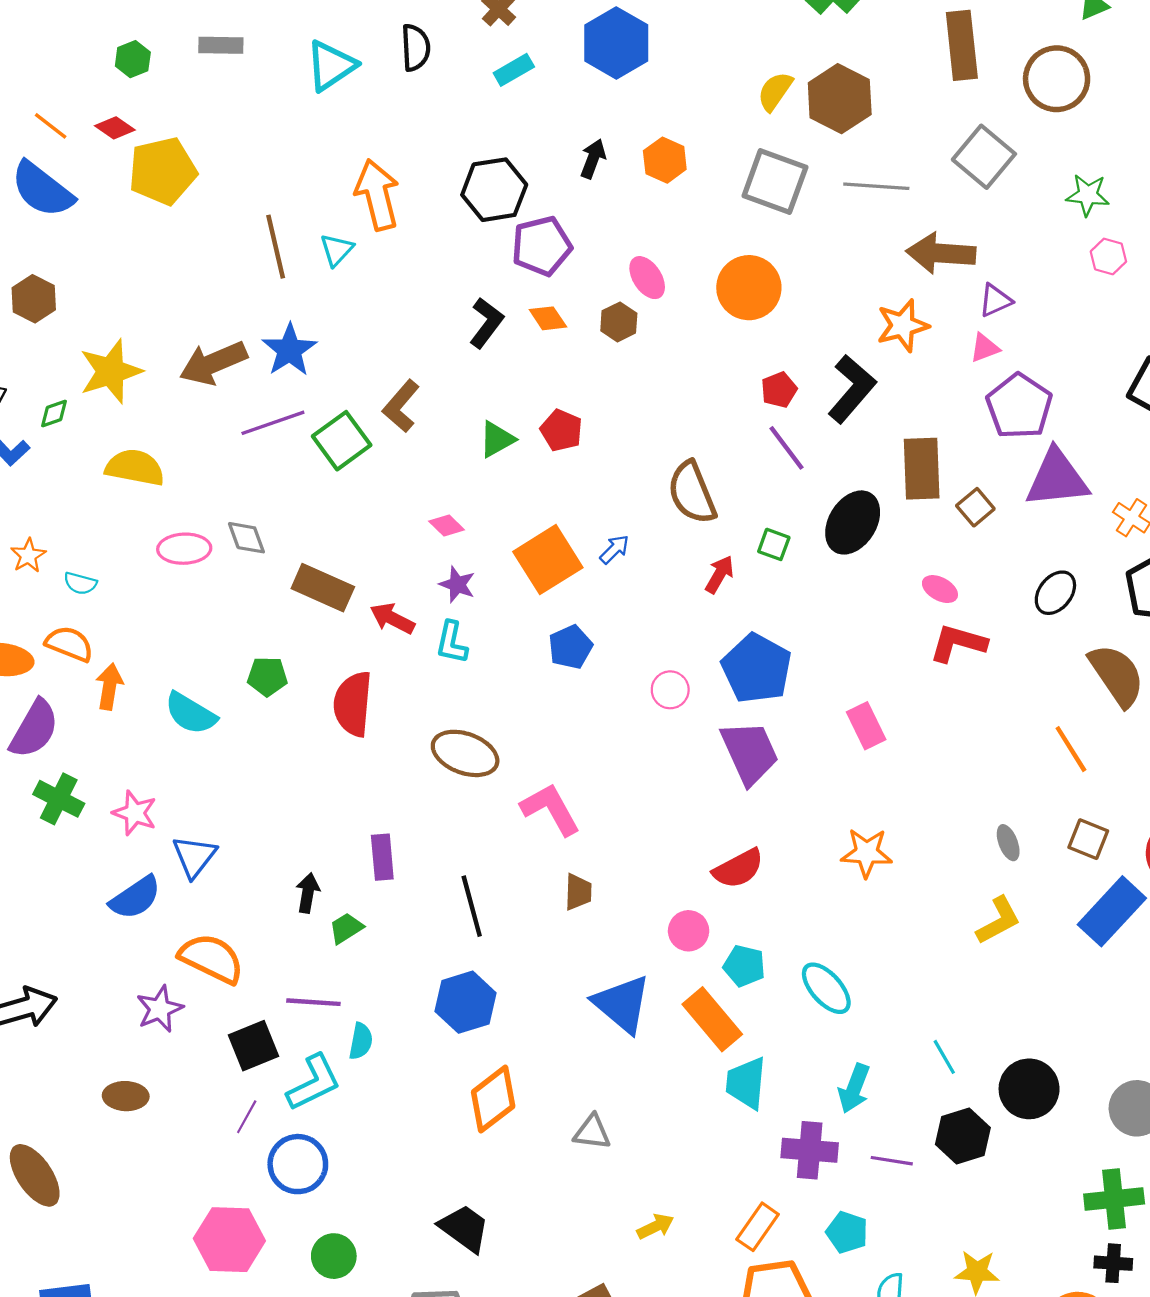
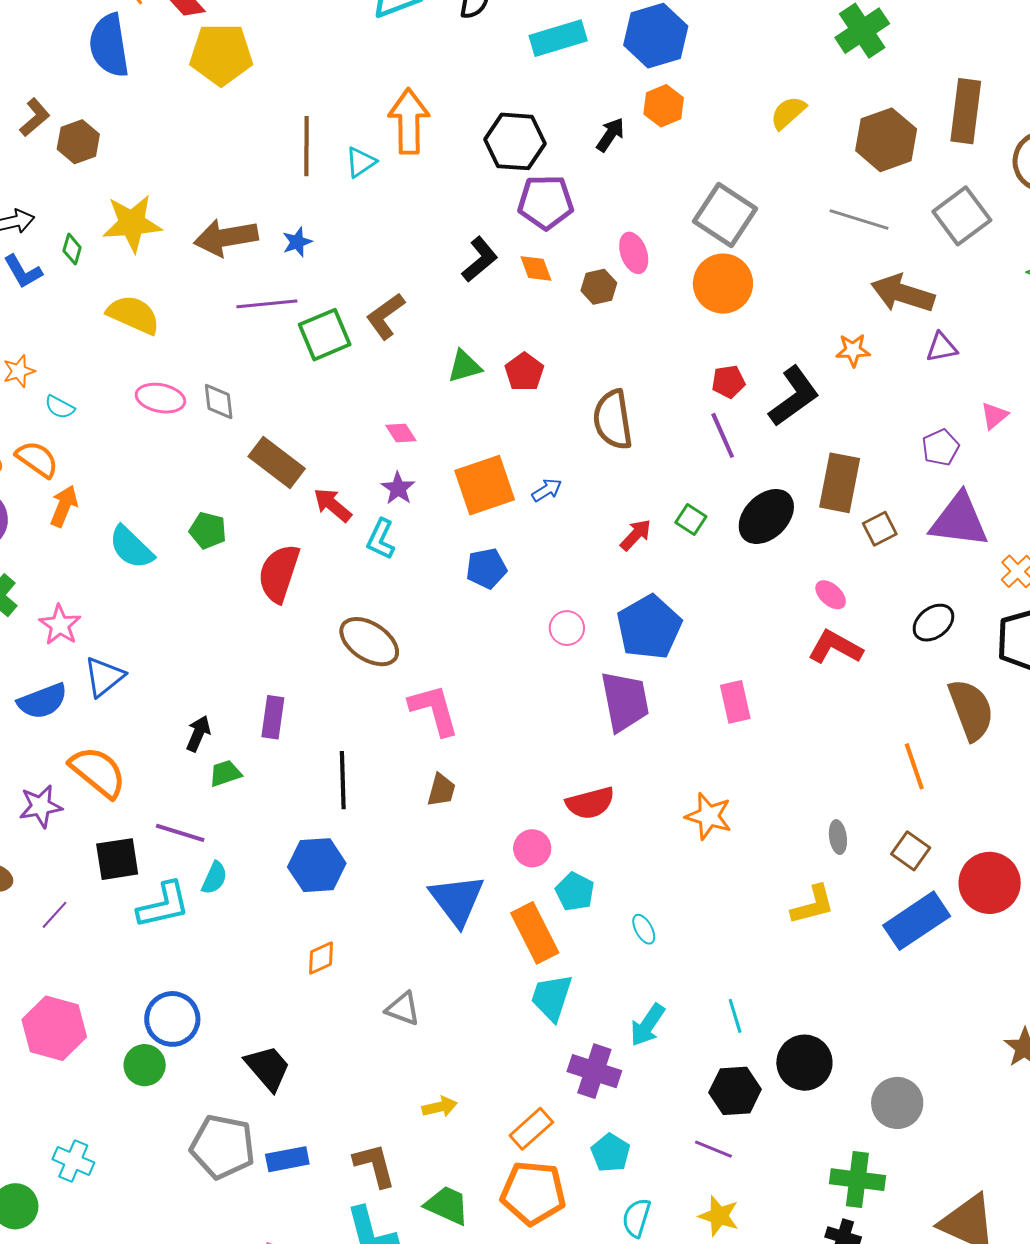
cyan rectangle: (514, 70) -> (558, 38), size x1.5
brown hexagon: (840, 99) -> (886, 140), moved
orange hexagon: (665, 160) -> (664, 106), moved
gray square: (775, 182) -> (725, 215), moved
blue semicircle: (42, 189) -> (109, 45), turned 30
orange star: (903, 326) -> (853, 350), size x0.7
pink triangle: (985, 348) -> (994, 416), moved, turned -32
blue star: (289, 350) -> (297, 242), size x0.6
purple pentagon: (1019, 406) -> (941, 447), size x0.6
green diamond: (54, 414) -> (72, 249), turned -68
brown semicircle: (692, 493) -> (613, 420), moved
cyan ellipse: (826, 988) -> (644, 929), size x0.6
orange diamond: (493, 1099) -> (321, 958), size x0.6
purple line: (247, 1117) -> (54, 915), moved
purple line: (892, 1161) -> (713, 1149), moved
blue circle: (298, 1164) -> (172, 1019), moved

